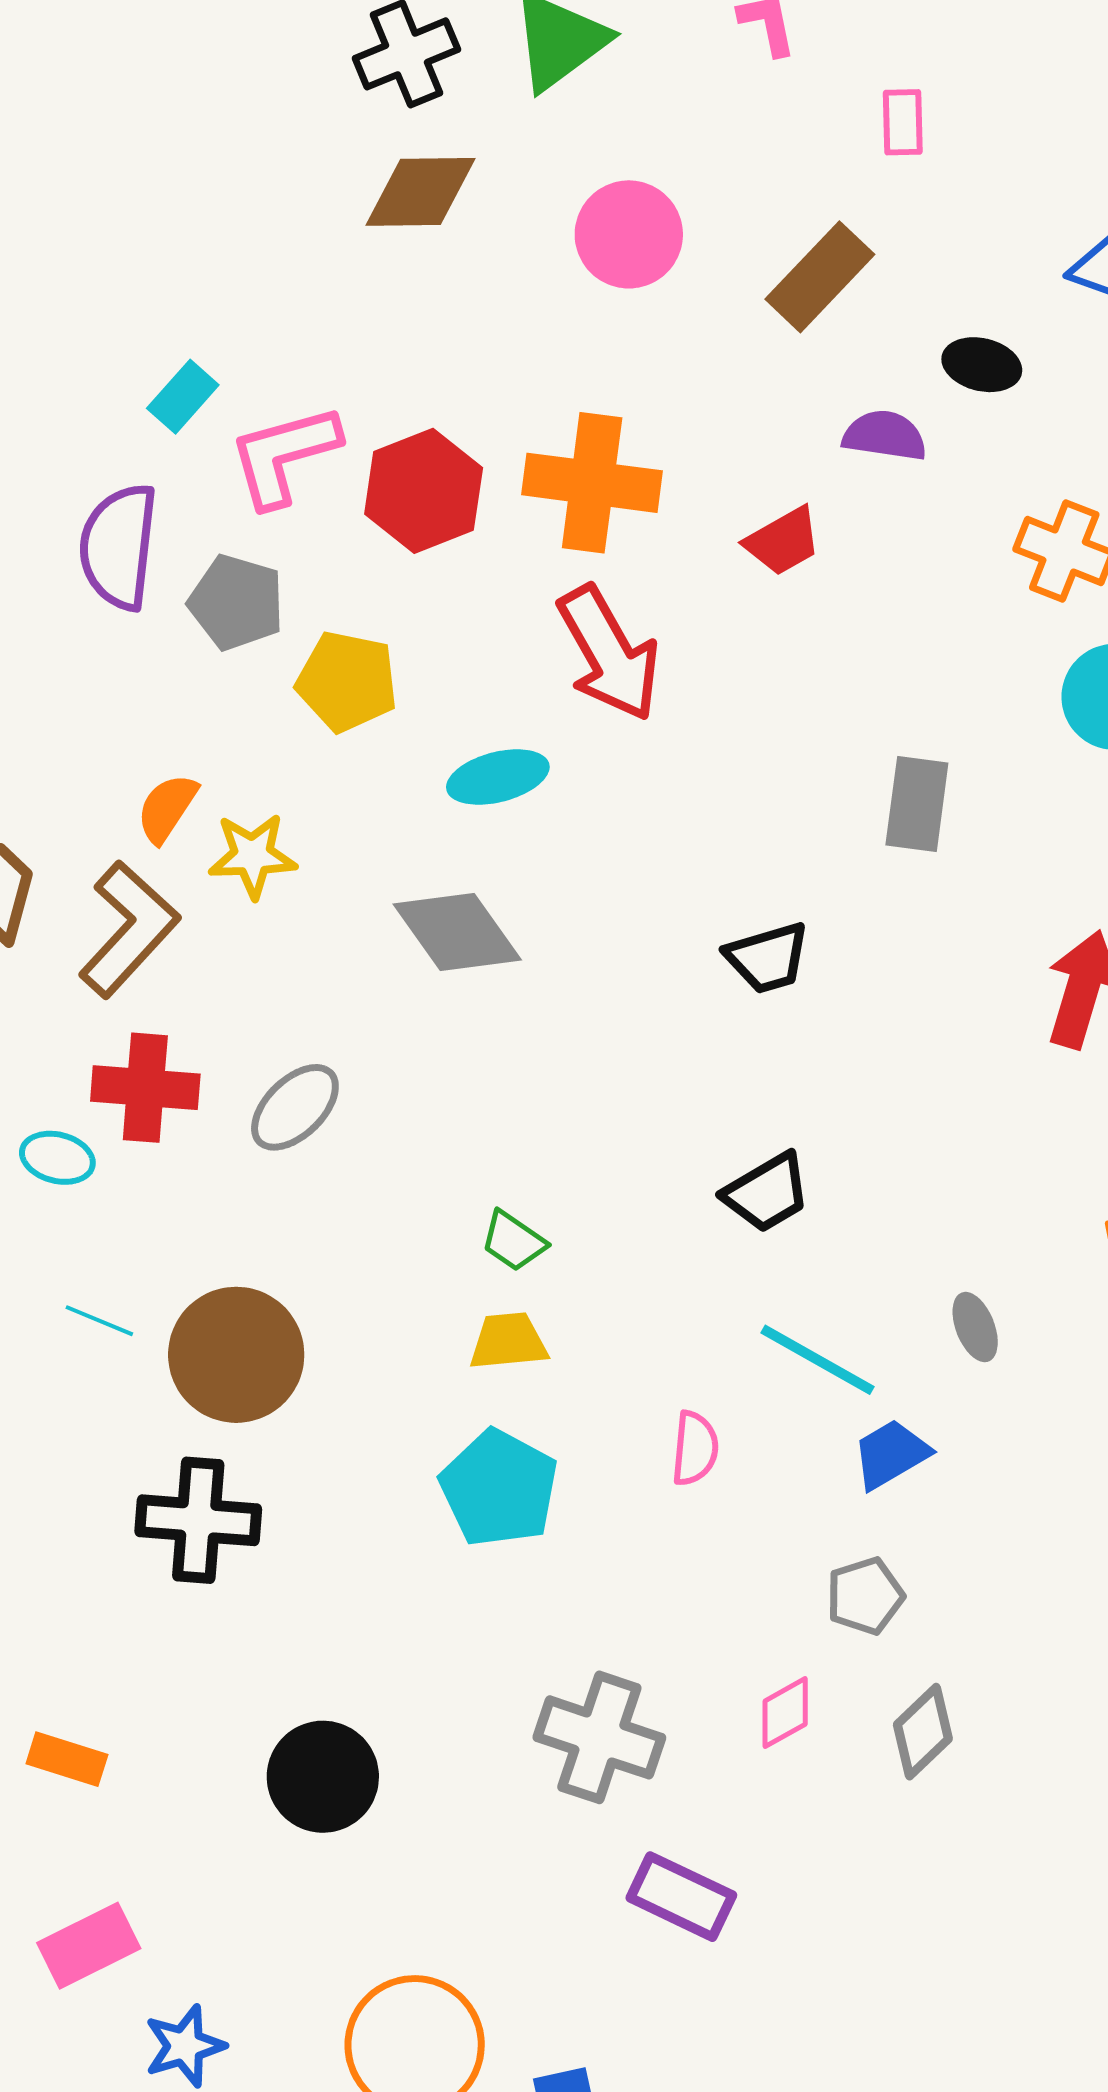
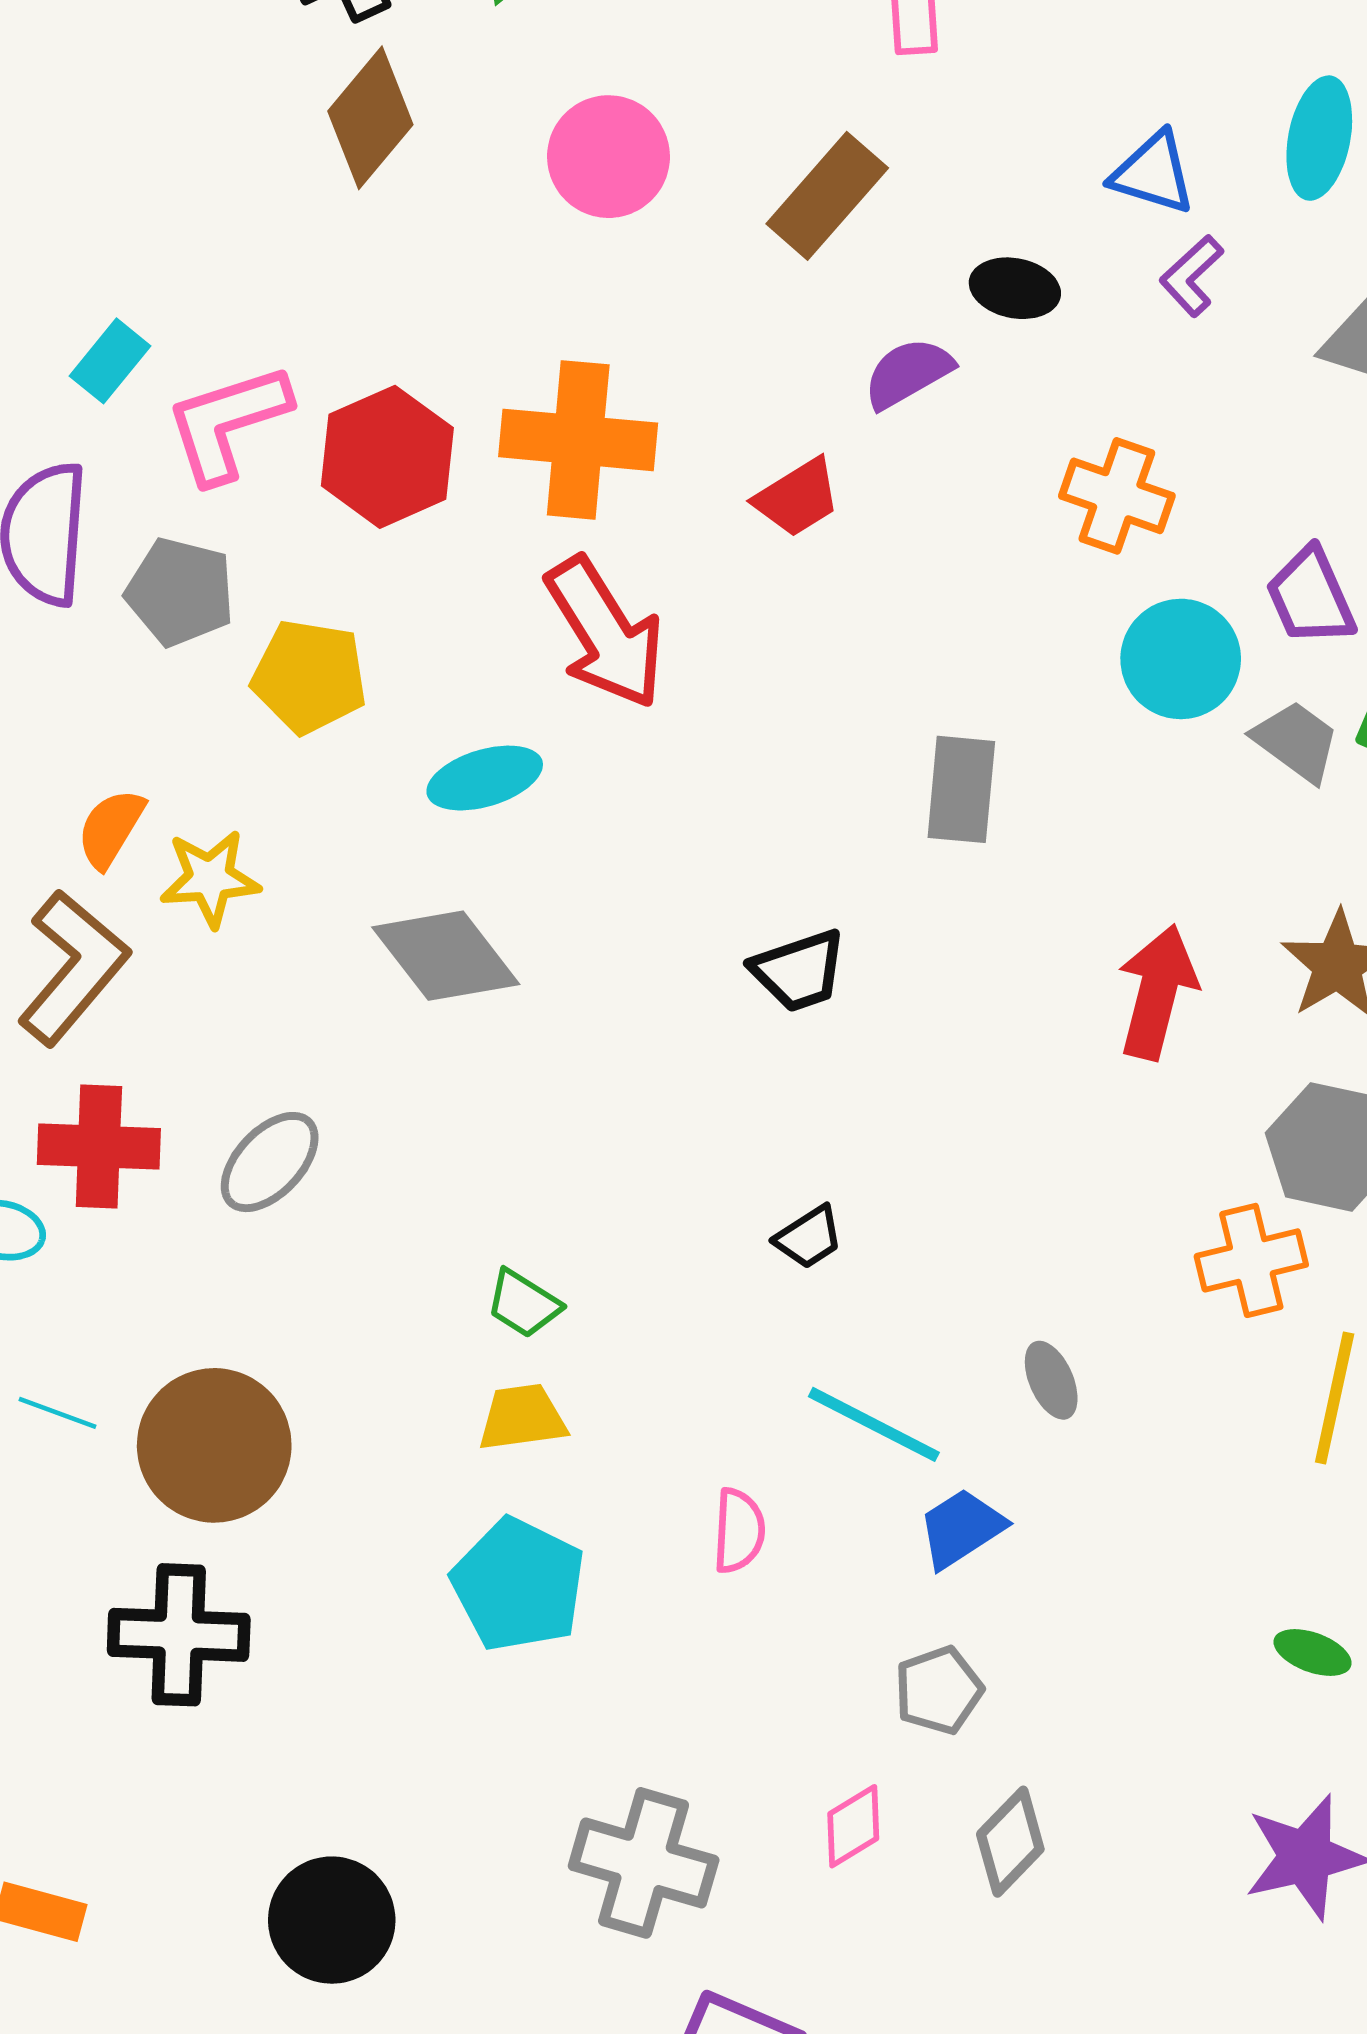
brown diamond: (421, 192) -> (370, 118), turned -47
purple semicircle: (885, 436) -> (908, 373), turned -36
black trapezoid: (767, 1193) -> (809, 1237), size x0.7

